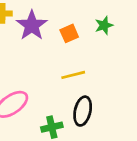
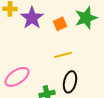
green star: (104, 25) -> (86, 18), size x1.6

